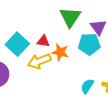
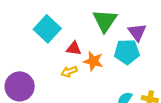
cyan square: (17, 44) -> (47, 29), moved
yellow arrow: (39, 61) -> (69, 71), size x0.6

